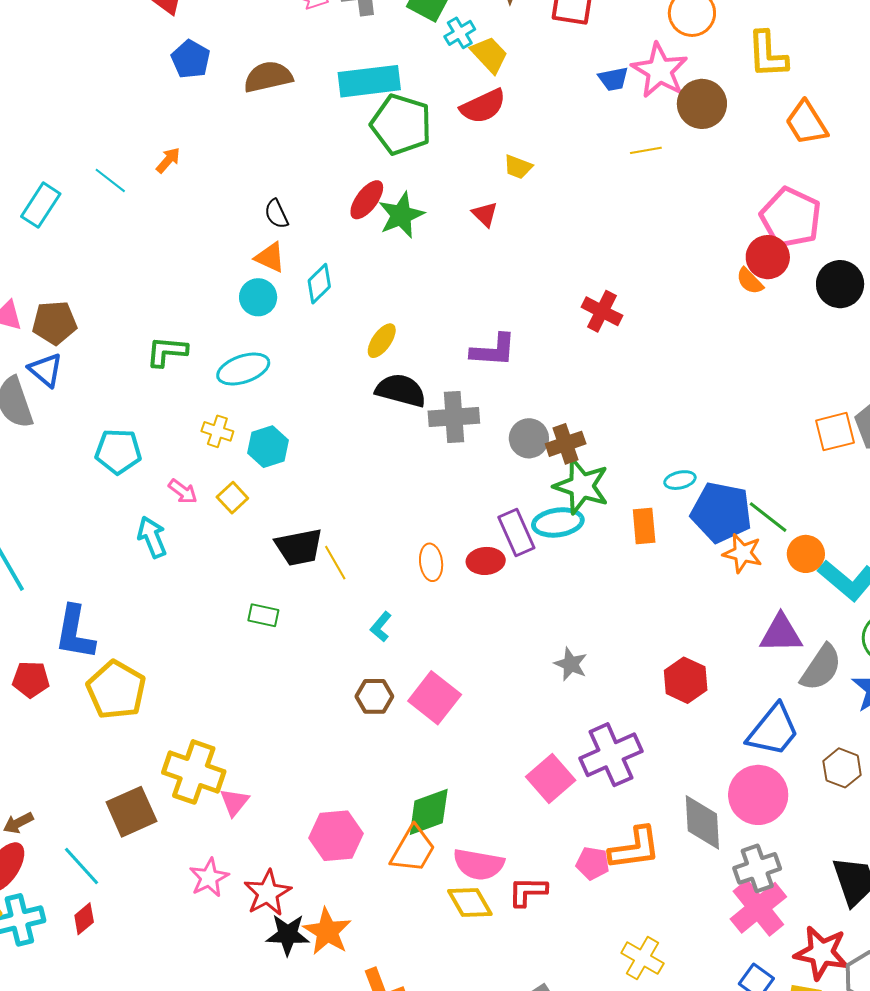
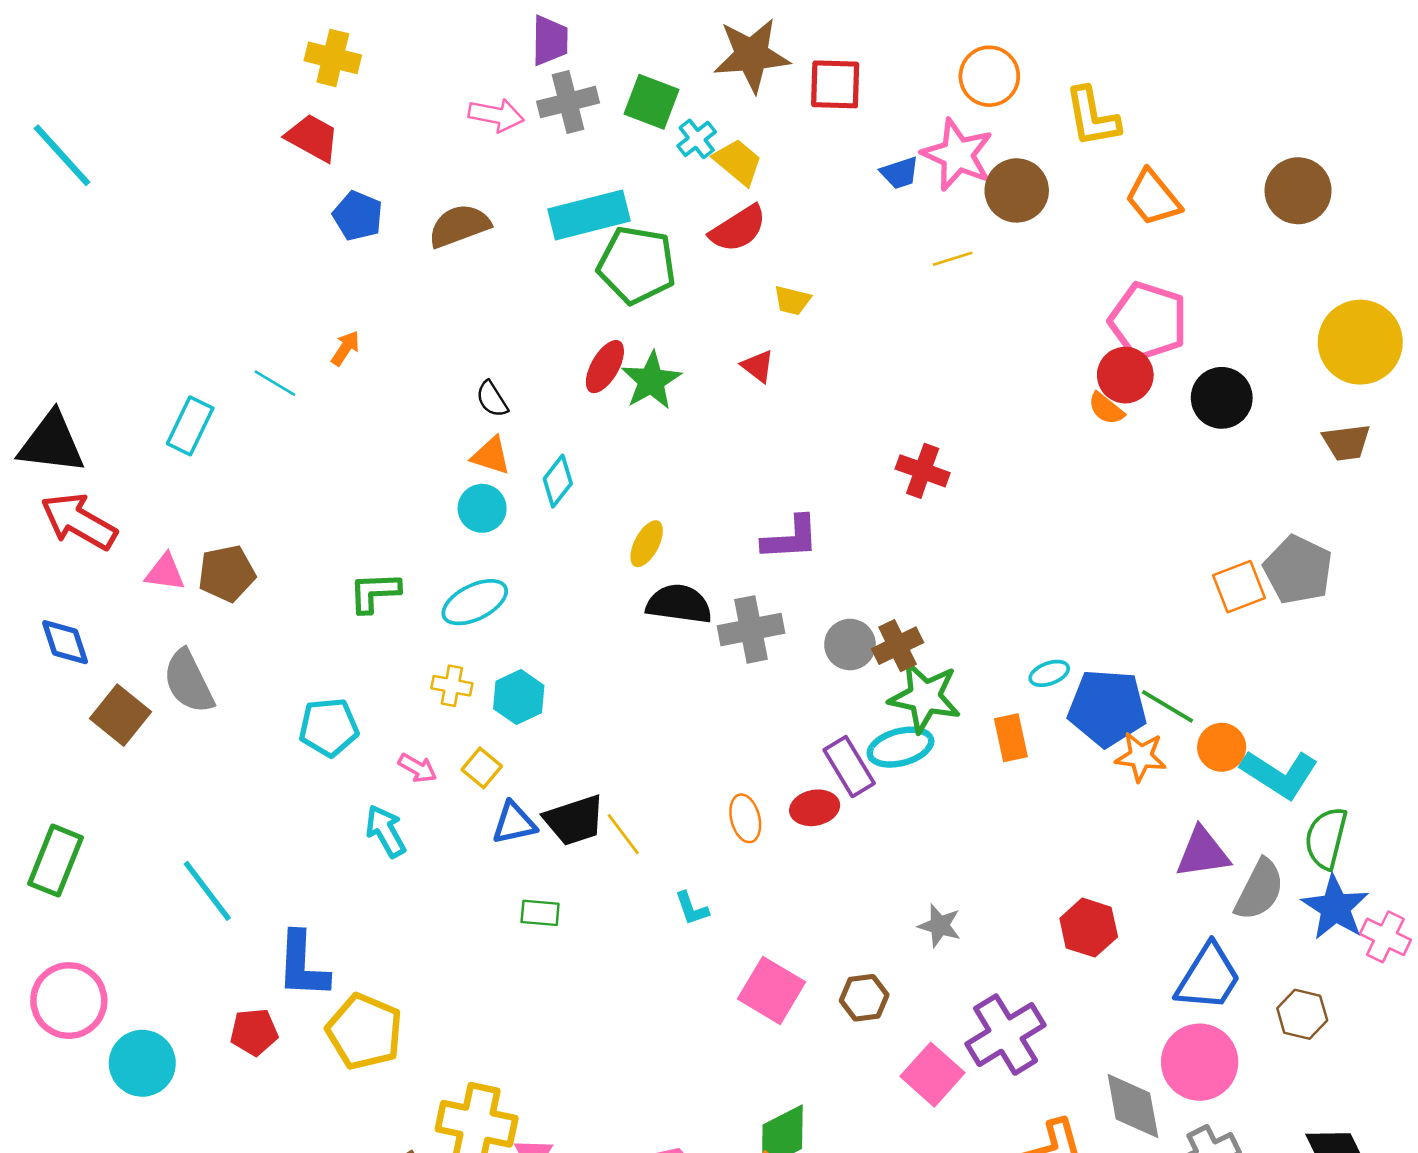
blue triangle: (46, 370) -> (514, 823), moved, turned -45
cyan L-shape: (381, 627) -> (692, 908), turned -52
brown hexagon: (374, 696) -> (864, 998), moved

